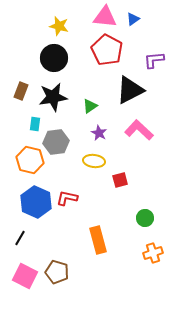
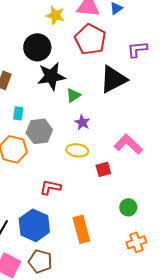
yellow star: (59, 26) -> (55, 15), moved
black star: (53, 97) -> (51, 76), moved
pink L-shape: (139, 130) -> (128, 144), moved
blue hexagon: (36, 202) -> (34, 225), moved

